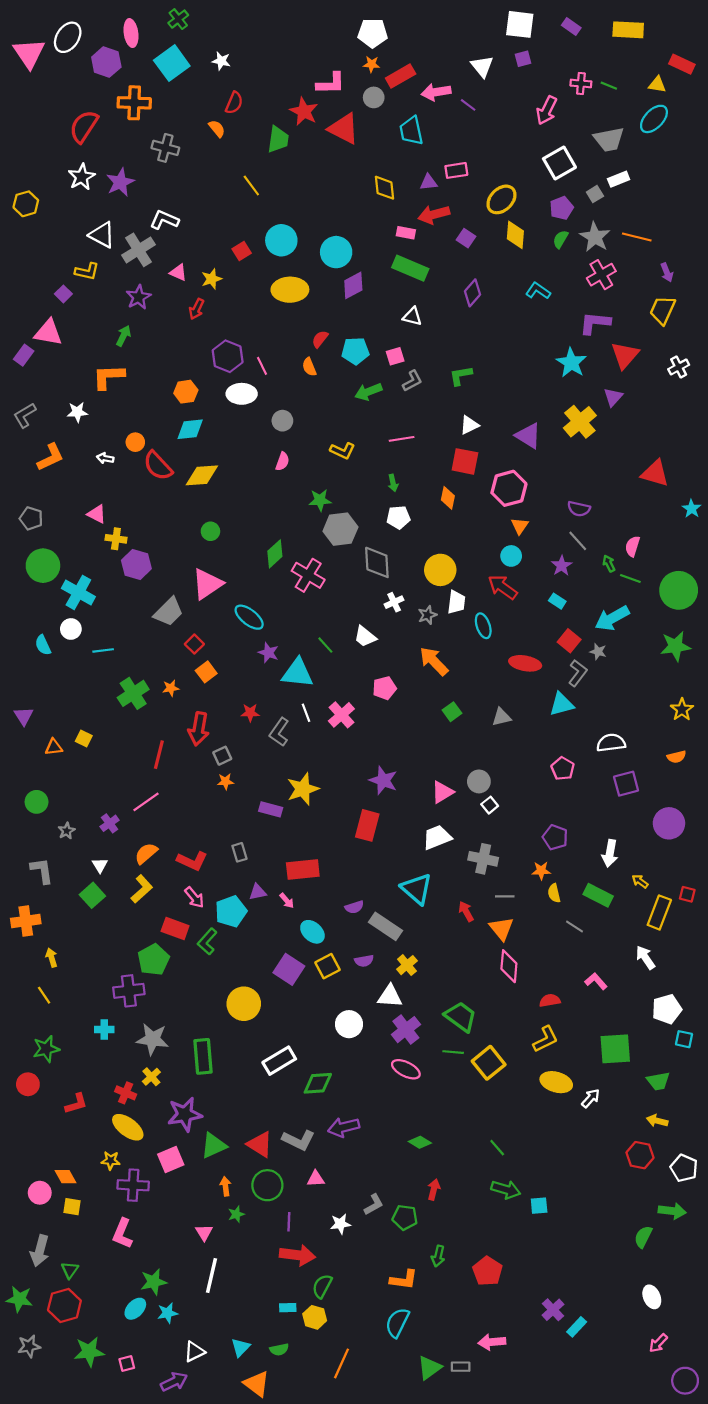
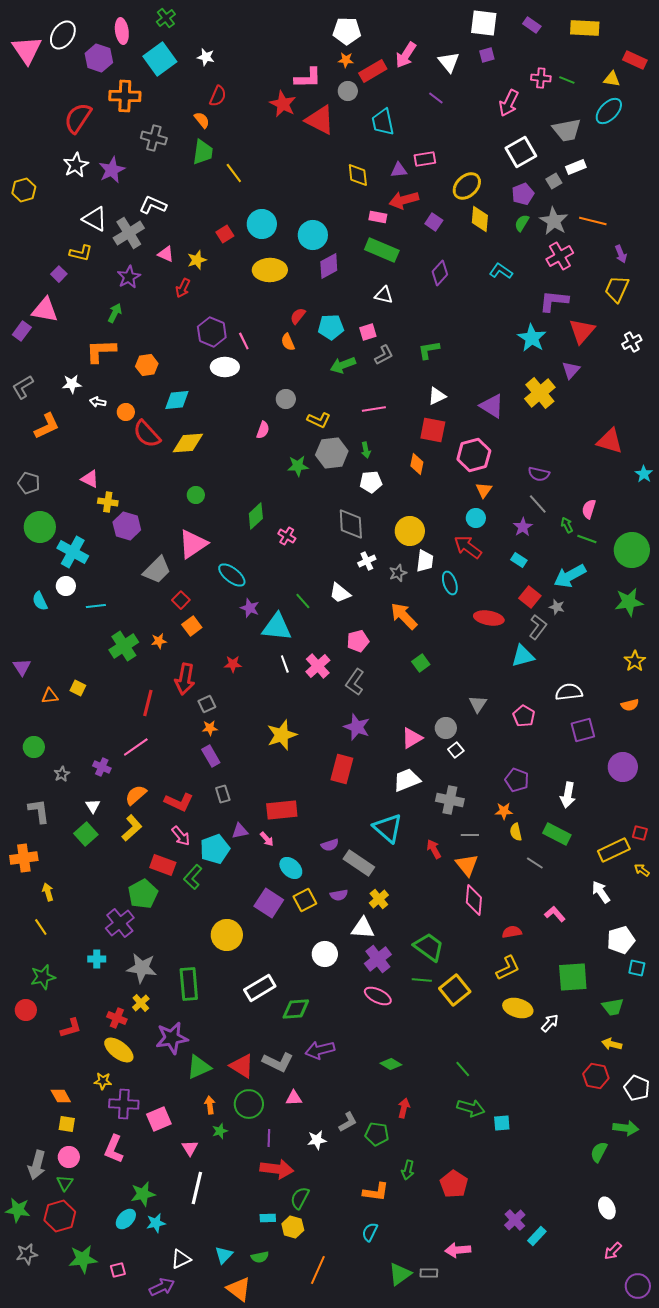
pink arrow: (436, 92) -> (406, 55), moved, turned -48
green trapezoid: (278, 139) -> (203, 152), moved
orange hexagon: (186, 392) -> (147, 365), moved
gray circle: (282, 421) -> (286, 399), moved
white arrow: (105, 458) -> (98, 402), moved
gray hexagon: (340, 529) -> (332, 453), moved
pink cross: (308, 575) -> (287, 536), size x0.6
gray triangle: (501, 717) -> (478, 704), moved, turned -42
gray L-shape: (279, 732) -> (355, 682), moved
purple rectangle: (271, 809) -> (211, 756), moved, turned 45
purple cross: (110, 823) -> (102, 767), turned -30
yellow arrow: (640, 881) -> (642, 870), moved
yellow rectangle: (659, 912) -> (614, 850), turned 44
purple cross: (129, 991) -> (120, 923), turned -32
pink square: (171, 1159) -> (159, 1119), moved
pink circle: (40, 1193) -> (69, 1157), moved
cyan semicircle: (397, 1323) -> (370, 1232), size x0.7

